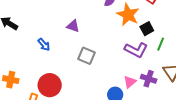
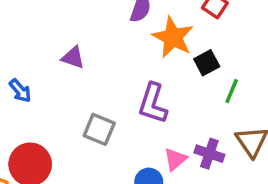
purple L-shape: (136, 50) -> (153, 103), moved, turned 80
gray square: (86, 56) -> (99, 129), moved

